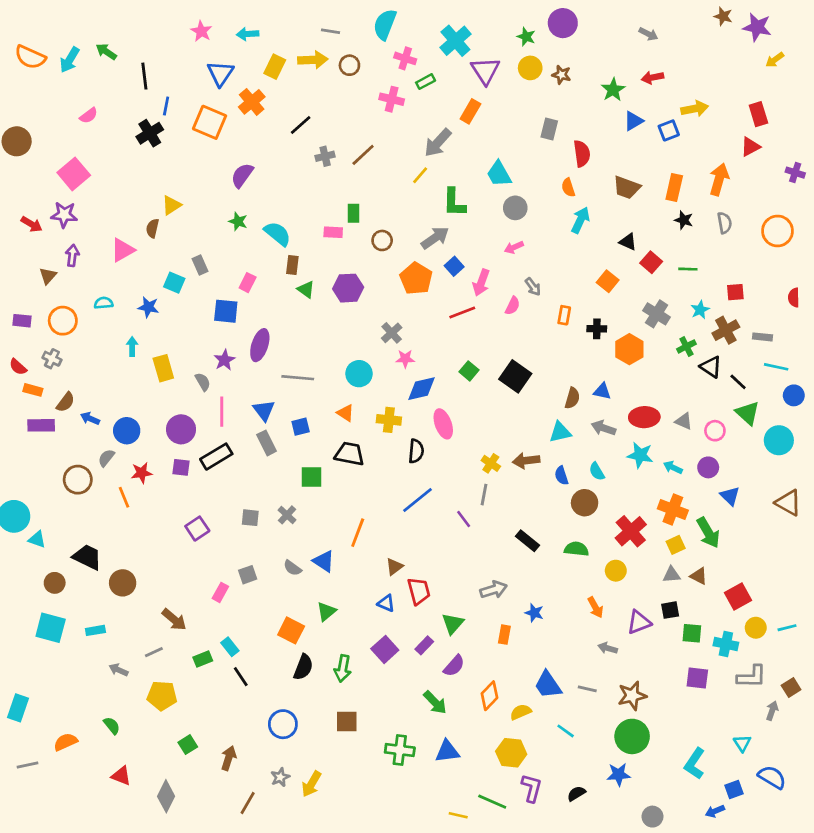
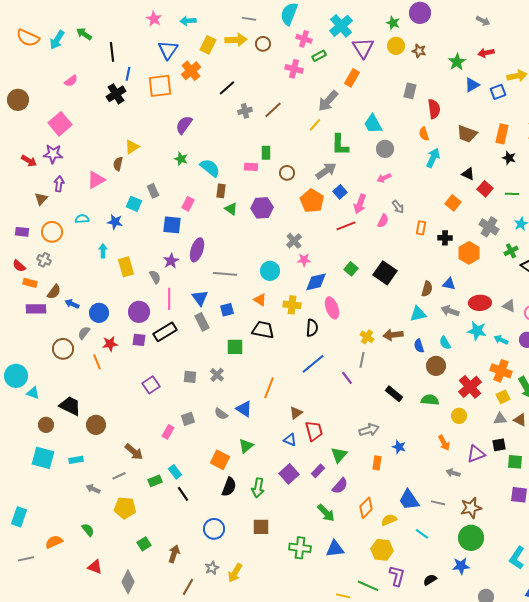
orange square: (210, 122) -> (160, 86), turned -30

